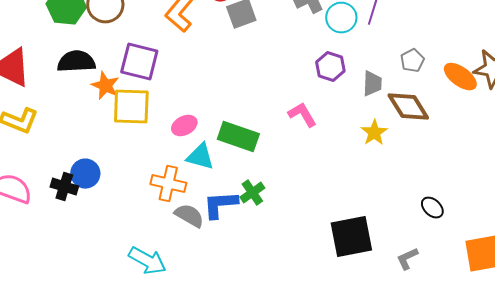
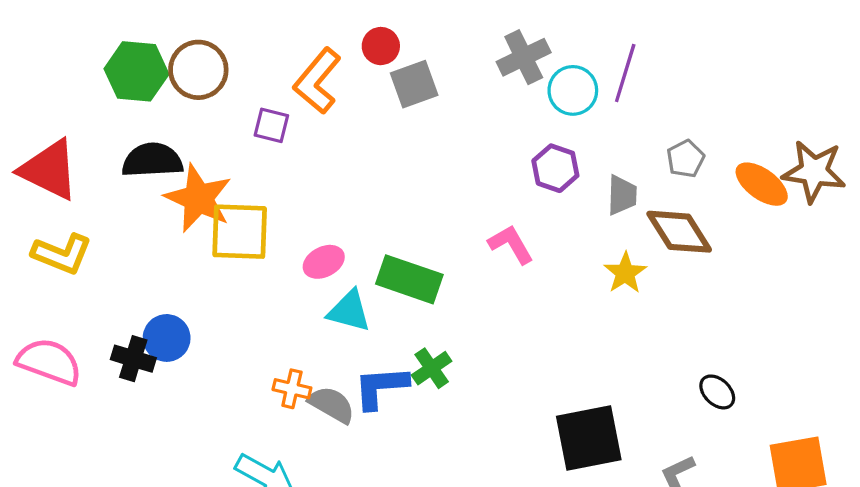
purple square: (139, 62) -> (271, 125), moved, size x0.6
orange star: (105, 86) -> (198, 198), size x1.5
orange cross: (168, 184) -> (292, 389), moved, size x0.7

